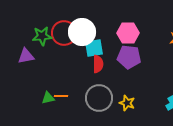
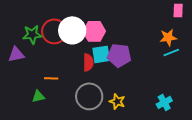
pink hexagon: (128, 33) -> (94, 31), moved
cyan square: (94, 48) -> (101, 54), moved
orange line: (61, 96) -> (51, 78), moved

